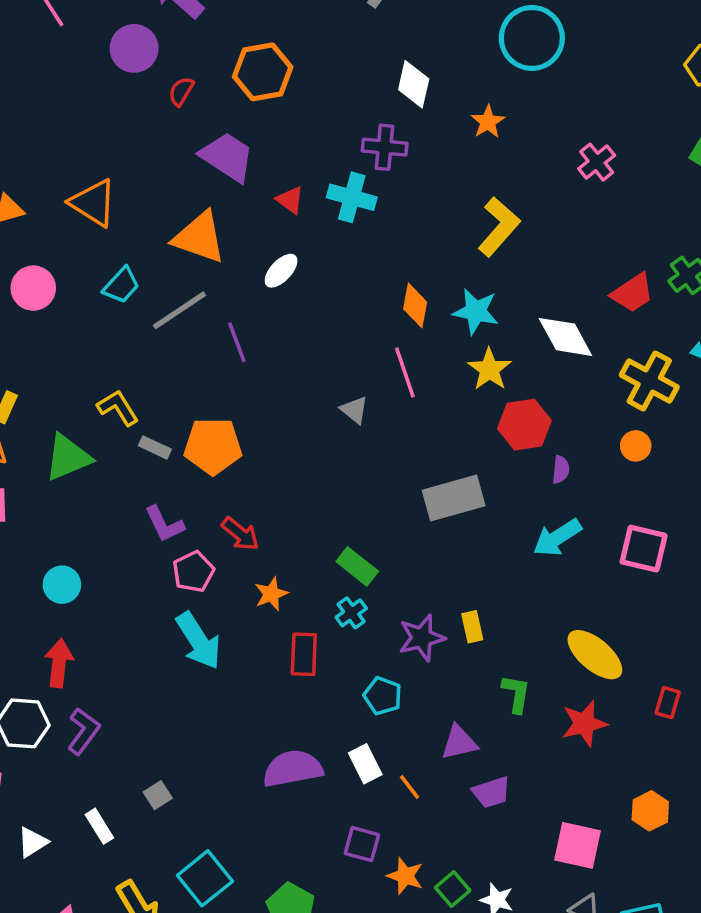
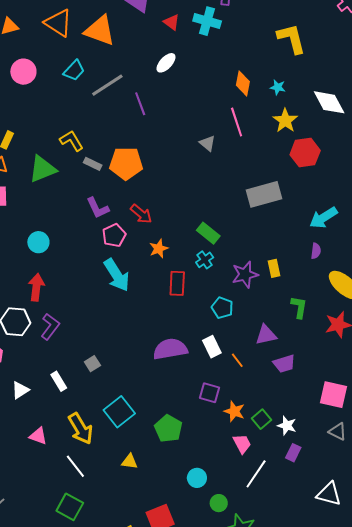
yellow L-shape: (499, 227) -> (291, 39), turned -56
orange triangle: (199, 237) -> (100, 31), moved
cyan star: (476, 311) -> (278, 87), size x0.6
purple semicircle: (561, 470) -> (316, 251), moved

